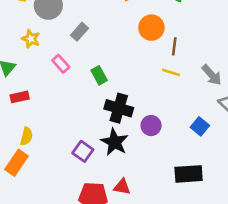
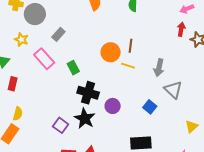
orange circle: (151, 28) -> (111, 52), moved
pink rectangle: (61, 64) -> (44, 59), size x1.5
gray arrow: (212, 75) -> (159, 68), turned 54
red rectangle: (20, 97) -> (13, 84), turned -64

